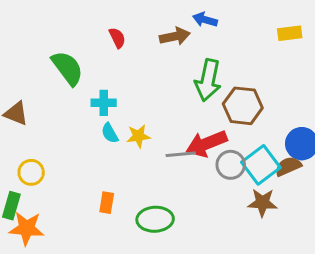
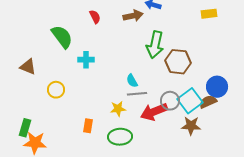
cyan semicircle: (110, 133) -> (132, 81), moved
yellow star: (138, 136) -> (118, 109), moved
red arrow: (206, 144) -> (154, 112), moved
yellow circle: (31, 172) -> (56, 90), moved

